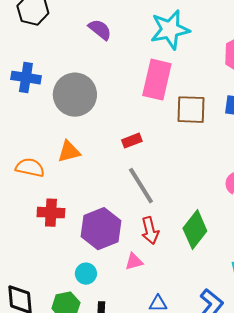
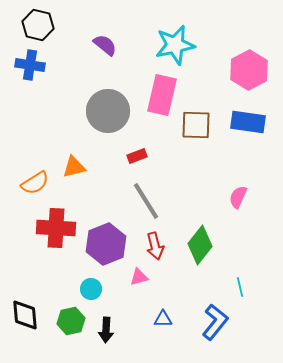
blue cross: (26, 78) -> (30, 65), moved
gray circle: (75, 95) -> (108, 111), moved
orange semicircle: (30, 168) -> (35, 183), turned 136
red cross: (51, 213) -> (56, 228), size x1.4

